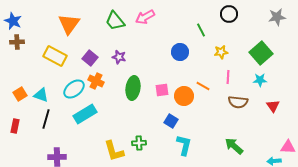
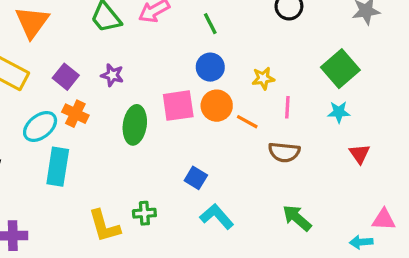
green line: (201, 30) -> (210, 24), moved
yellow star: (221, 52) -> (263, 78), moved
pink square: (162, 90) -> (178, 106), moved, size x1.5
orange circle: (184, 96) -> (217, 106), moved
brown semicircle: (238, 102) -> (284, 152), moved
cyan rectangle: (85, 114) -> (58, 167), turned -50
cyan L-shape: (184, 145) -> (217, 216), turned -55

